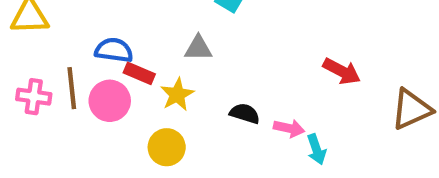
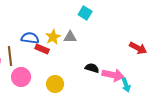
yellow star: (177, 94) -> (53, 37), moved
pink circle: (110, 101) -> (21, 77), moved
pink arrow: (289, 128) -> (113, 75), size x1.5

